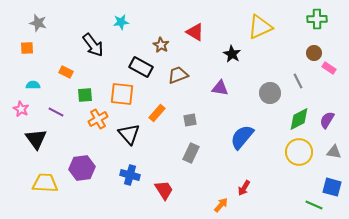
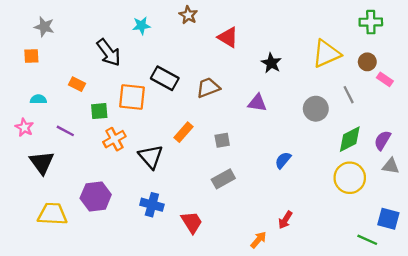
yellow triangle: (260, 27) -> (326, 54), moved
brown star: (161, 45) -> (188, 15), moved
orange square: (122, 94) -> (132, 97), moved
blue semicircle: (242, 137) -> (283, 160), size x0.6
gray triangle: (334, 152) -> (391, 166), moved
gray rectangle: (191, 153) -> (223, 179), turned 36

